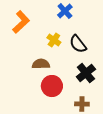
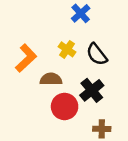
orange L-shape: (21, 22) -> (26, 58), moved
black cross: (86, 73) -> (92, 90), moved

